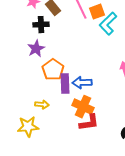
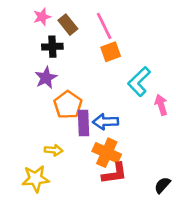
orange square: (97, 12) -> (111, 52), moved
cyan L-shape: (108, 24) -> (139, 82), moved

